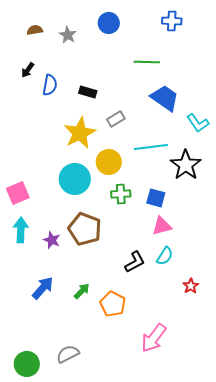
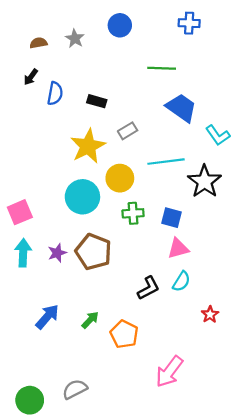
brown semicircle: (35, 30) -> (38, 43), moved
purple star: (52, 240) -> (57, 253), moved, turned 30

